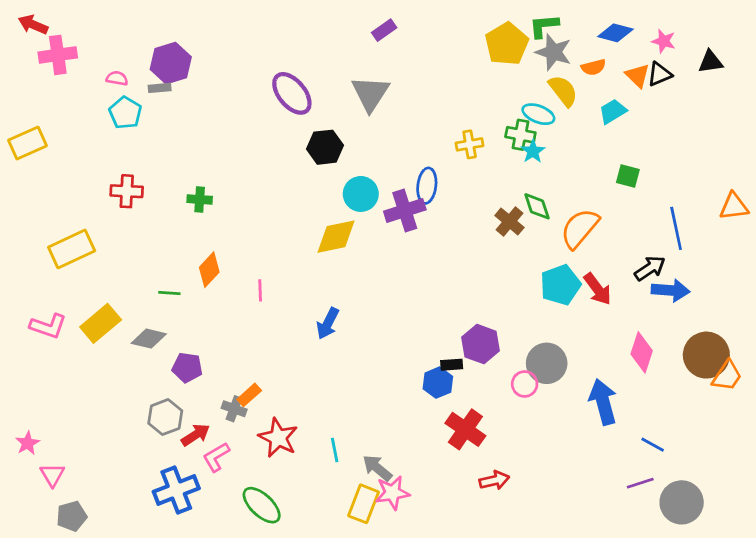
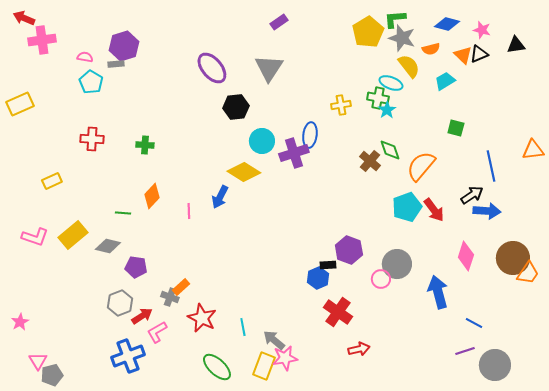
yellow diamond: (336, 237) -> (244, 172), turned 44
yellow rectangle: (72, 249) -> (52, 181), size x0.6
blue arrow: (328, 323) -> (220, 197), moved
pink triangle: (52, 475) -> (38, 361), moved
green ellipse: (262, 505) -> (217, 367), moved

